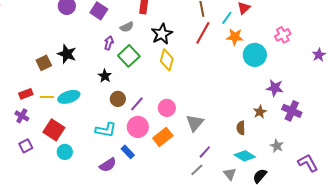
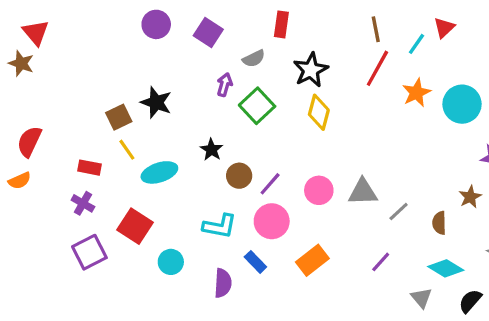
orange star: (235, 37) -> (416, 93), moved, turned -30
black star: (105, 76) -> (211, 150), moved
red rectangle: (26, 94) -> (89, 168), turned 32
yellow line: (47, 97) -> (127, 150), moved, turned 56
gray triangle: (195, 123) -> (363, 192), moved, turned 48
orange rectangle: (163, 137) -> (312, 260), moved
purple square: (26, 146) -> (89, 252), size x1.5
cyan circle: (65, 152) -> (171, 262), moved
purple semicircle: (108, 165) -> (223, 283), turned -54
gray line: (197, 170) -> (399, 211), moved

